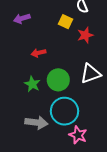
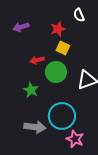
yellow square: (66, 22) -> (63, 48), moved
red star: (85, 35) -> (58, 29), moved
green circle: (58, 80) -> (56, 72), moved

